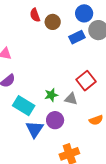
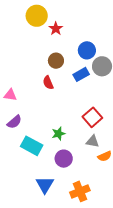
red semicircle: (35, 15) -> (48, 83), moved
gray triangle: (71, 99) -> (93, 141), moved
blue triangle: (35, 129) -> (45, 185), moved

